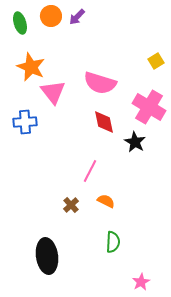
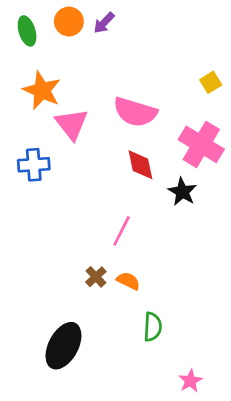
orange semicircle: (106, 201) -> (128, 281), moved
black ellipse: (47, 256) -> (63, 346), turned 36

